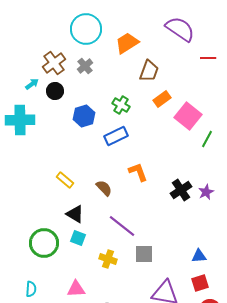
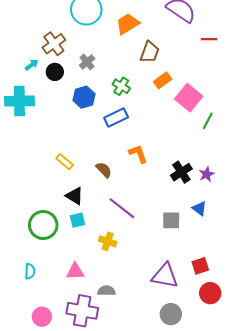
gray cross: (85, 66) -> (87, 62), moved
cyan square: (78, 238) -> (77, 220), turned -35
gray square: (144, 254) -> (171, 220), moved
blue triangle: (199, 256) -> (199, 208), moved, turned 42

